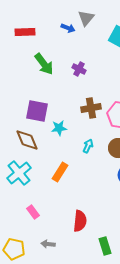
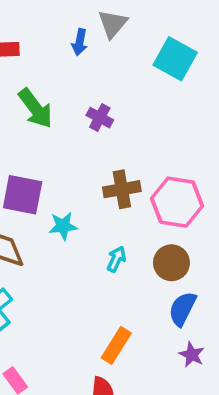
blue arrow: (68, 28) -> (80, 42), turned 80
orange rectangle: (60, 172) -> (116, 345), moved

